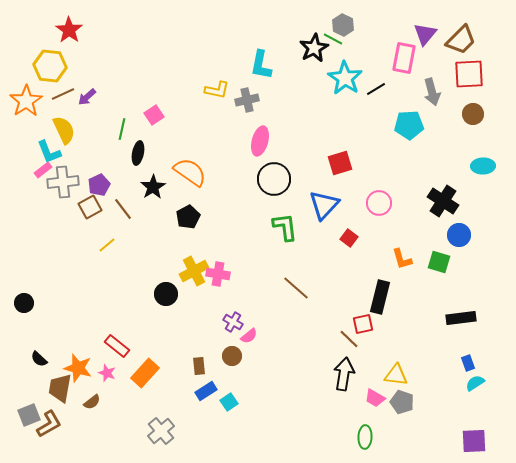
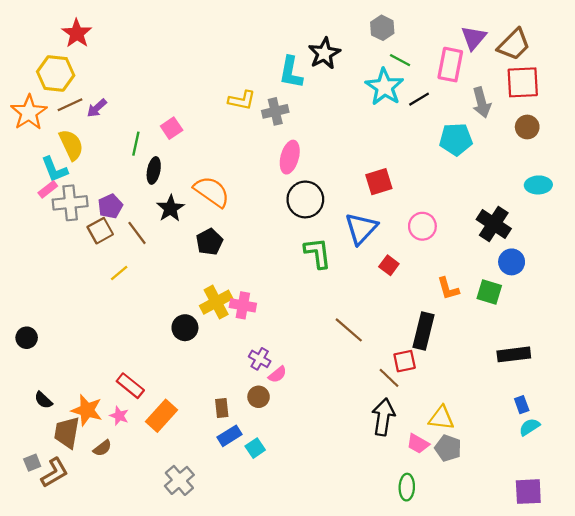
green line: (333, 39) -> (400, 60), moved
black star: (314, 48) -> (324, 53), moved
brown line: (296, 288) -> (349, 330), moved
gray square: (29, 415) -> (32, 463), size x0.7

